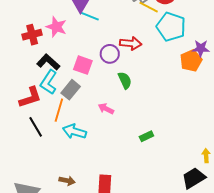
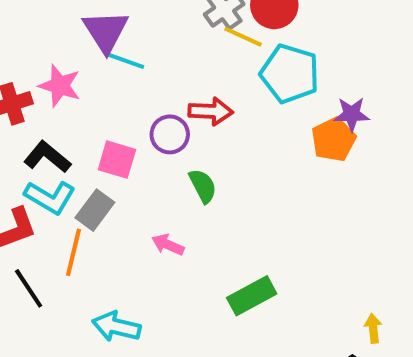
cyan L-shape: (49, 82) -> (50, 197), turned -90
cyan arrow: (74, 131) -> (116, 327), moved
green rectangle: (146, 136) -> (252, 296), size x1.6

